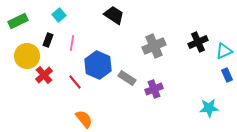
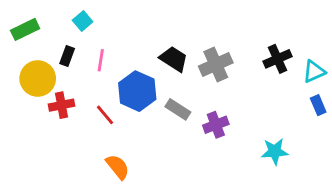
black trapezoid: (114, 15) -> (174, 59), moved
red cross: (44, 75) -> (62, 105), turned 30
cyan star: (209, 108) -> (275, 151), moved

